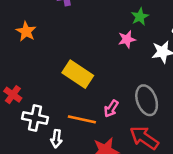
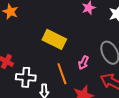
orange line: (82, 119) -> (62, 74), turned 65

